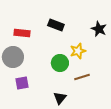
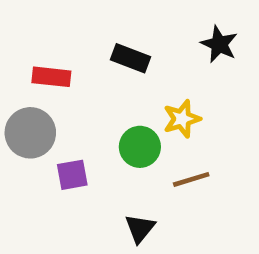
black star: (99, 29) -> (219, 44), moved
purple square: (22, 83) -> (72, 175), moved

